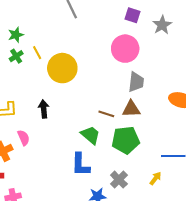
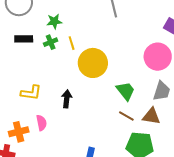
green trapezoid: (90, 135) -> (126, 91), moved

